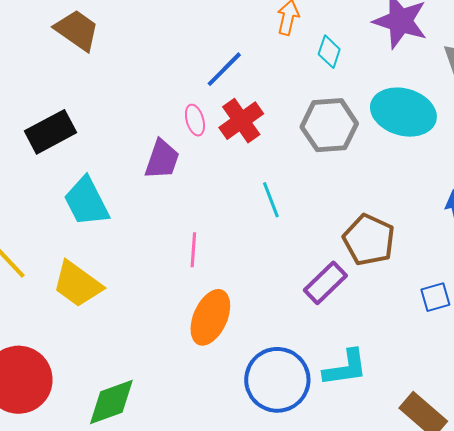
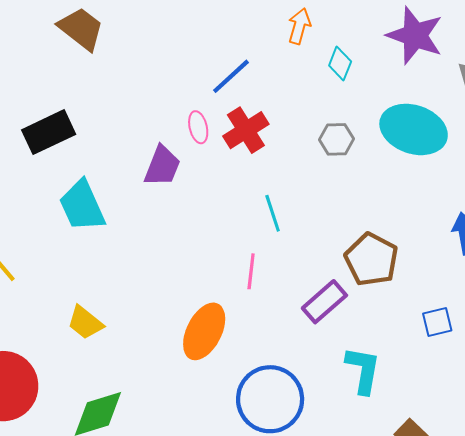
gray hexagon: (329, 125) -> (336, 139), size x0.6
pink line: (193, 250) -> (251, 271), moved
yellow trapezoid: (77, 284) -> (85, 323), moved, size x0.7
cyan L-shape: (345, 368) -> (363, 370), moved, turned -75

